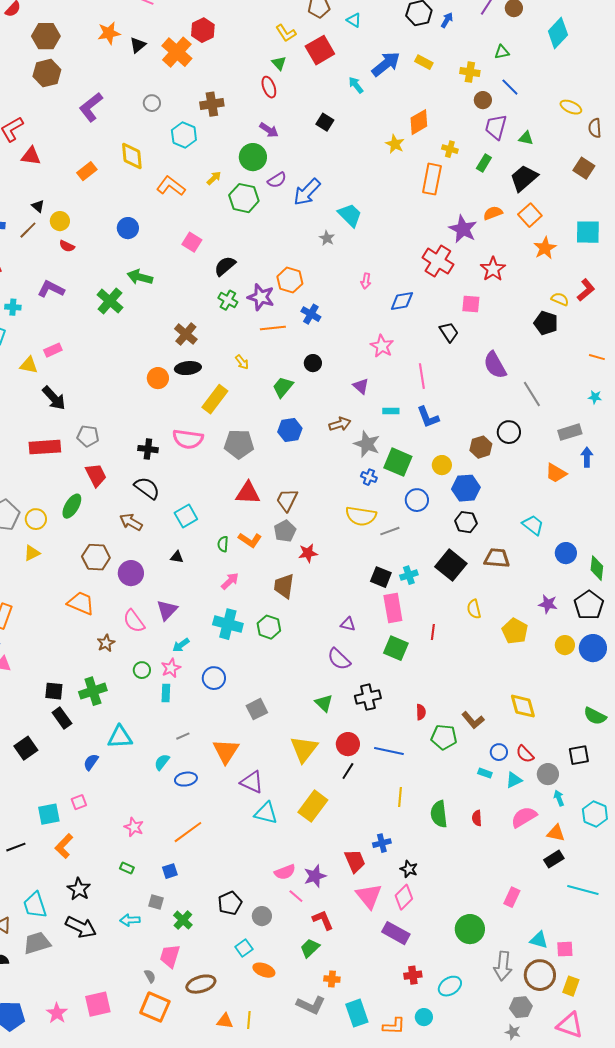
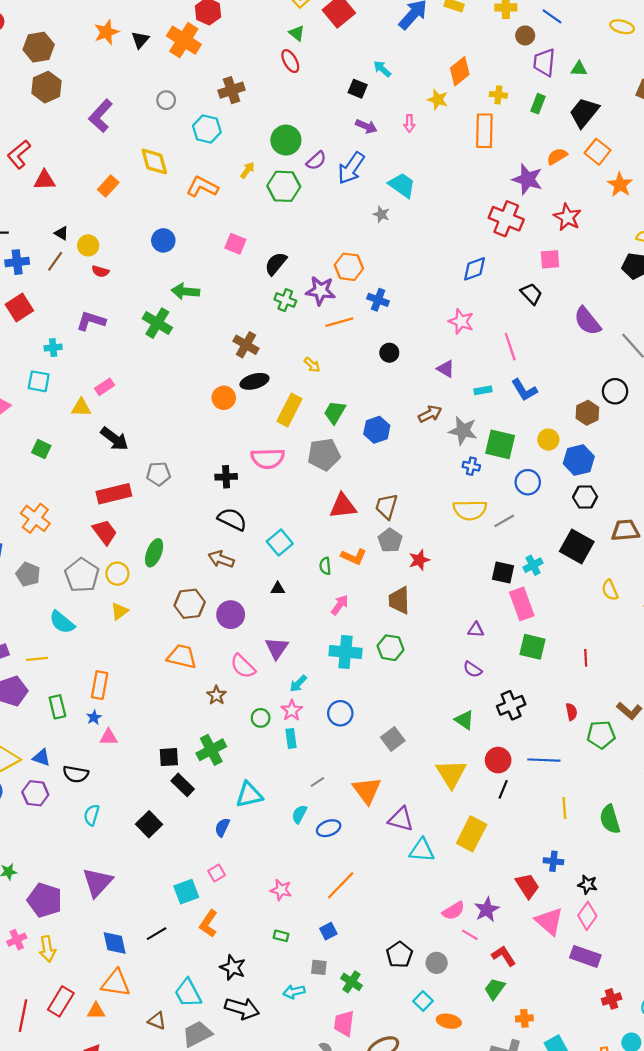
cyan arrow: (356, 85) -> (382, 69), moved
purple arrow: (269, 130) -> (366, 126), moved
pink arrow: (366, 281) -> (409, 123), moved
green trapezoid: (283, 387) -> (335, 412), moved
red trapezoid: (96, 475) -> (105, 532), moved
red line: (433, 632) -> (586, 658), moved
purple semicircle: (339, 659) -> (473, 669), size x0.7
blue cross: (382, 843) -> (553, 861), turned 30

